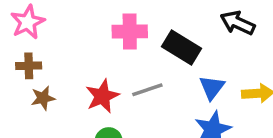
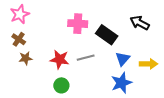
brown cross: (29, 66) -> (19, 39), turned 32
red star: (102, 96) -> (60, 59), turned 30

